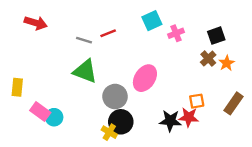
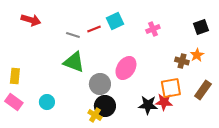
cyan square: (152, 21) -> (115, 21), moved
black square: (216, 36) -> (201, 27), moved
brown cross: (208, 59) -> (182, 61), moved, turned -32
orange square: (197, 101) -> (171, 88), size x1.5
pink rectangle: (40, 111) -> (14, 102), moved

